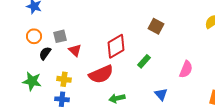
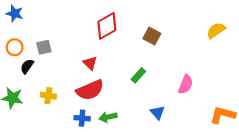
red diamond: (116, 46) -> (107, 26), moved
red triangle: (75, 50) -> (90, 63), moved
blue cross: (62, 99) -> (82, 118), moved

